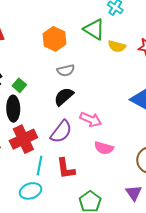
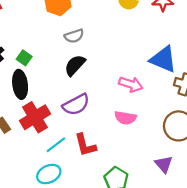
pink arrow: (91, 119) -> (131, 84), moved
purple semicircle: (61, 132) -> (76, 105), turned 30
cyan line: (40, 166) -> (56, 145), turned 48

